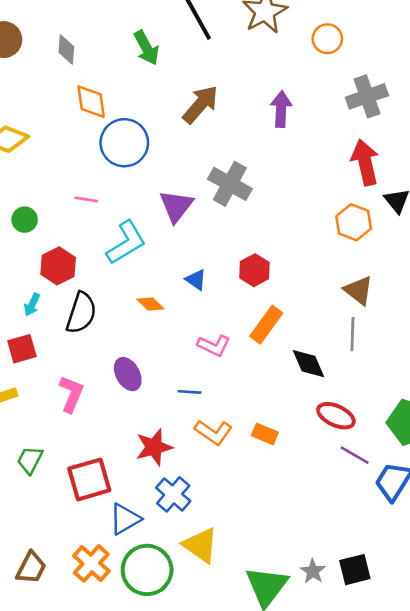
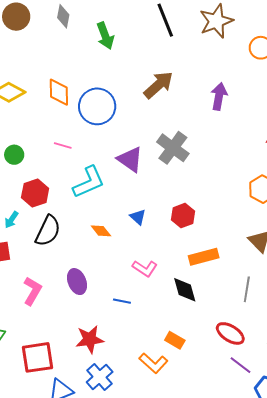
green arrow: (146, 48) -> (105, 36), moved
gray diamond: (66, 50) -> (63, 16), moved
orange diamond: (91, 102) -> (59, 92), moved
purple triangle: (176, 206) -> (130, 159), turned -40
orange rectangle: (266, 325) -> (204, 257), moved, turned 32
gray line: (352, 334) -> (247, 289), moved
black diamond: (309, 364) -> (185, 290), moved
orange L-shape: (213, 432) -> (153, 363), moved

